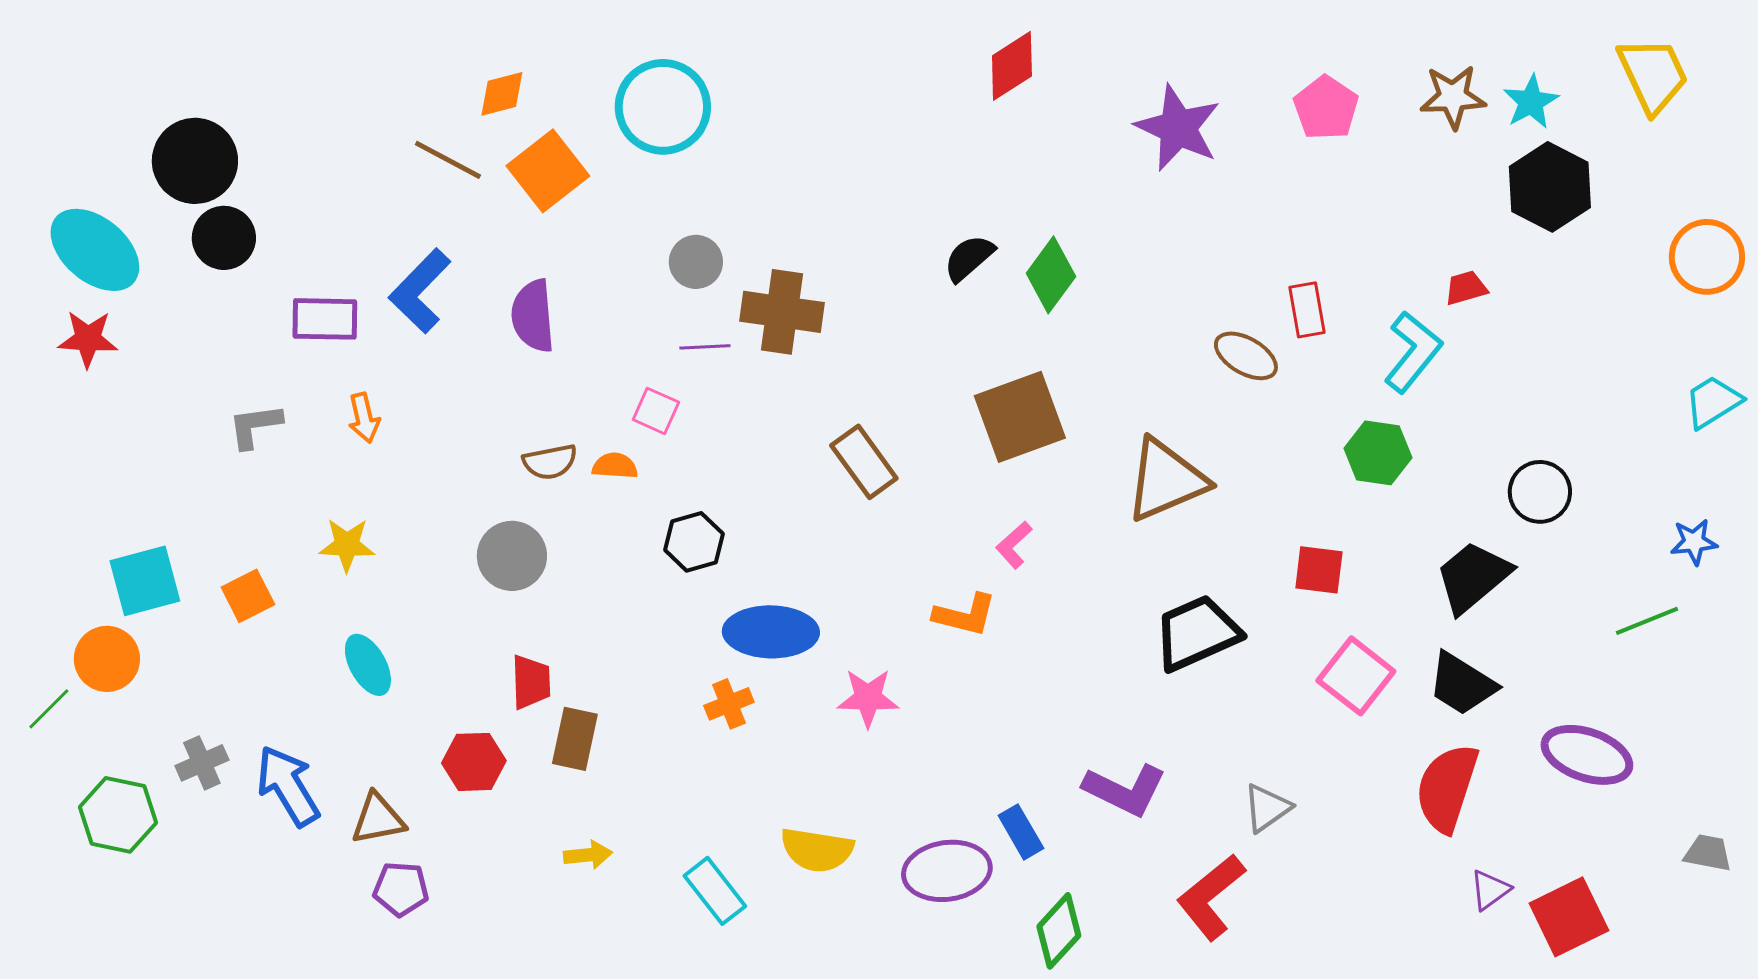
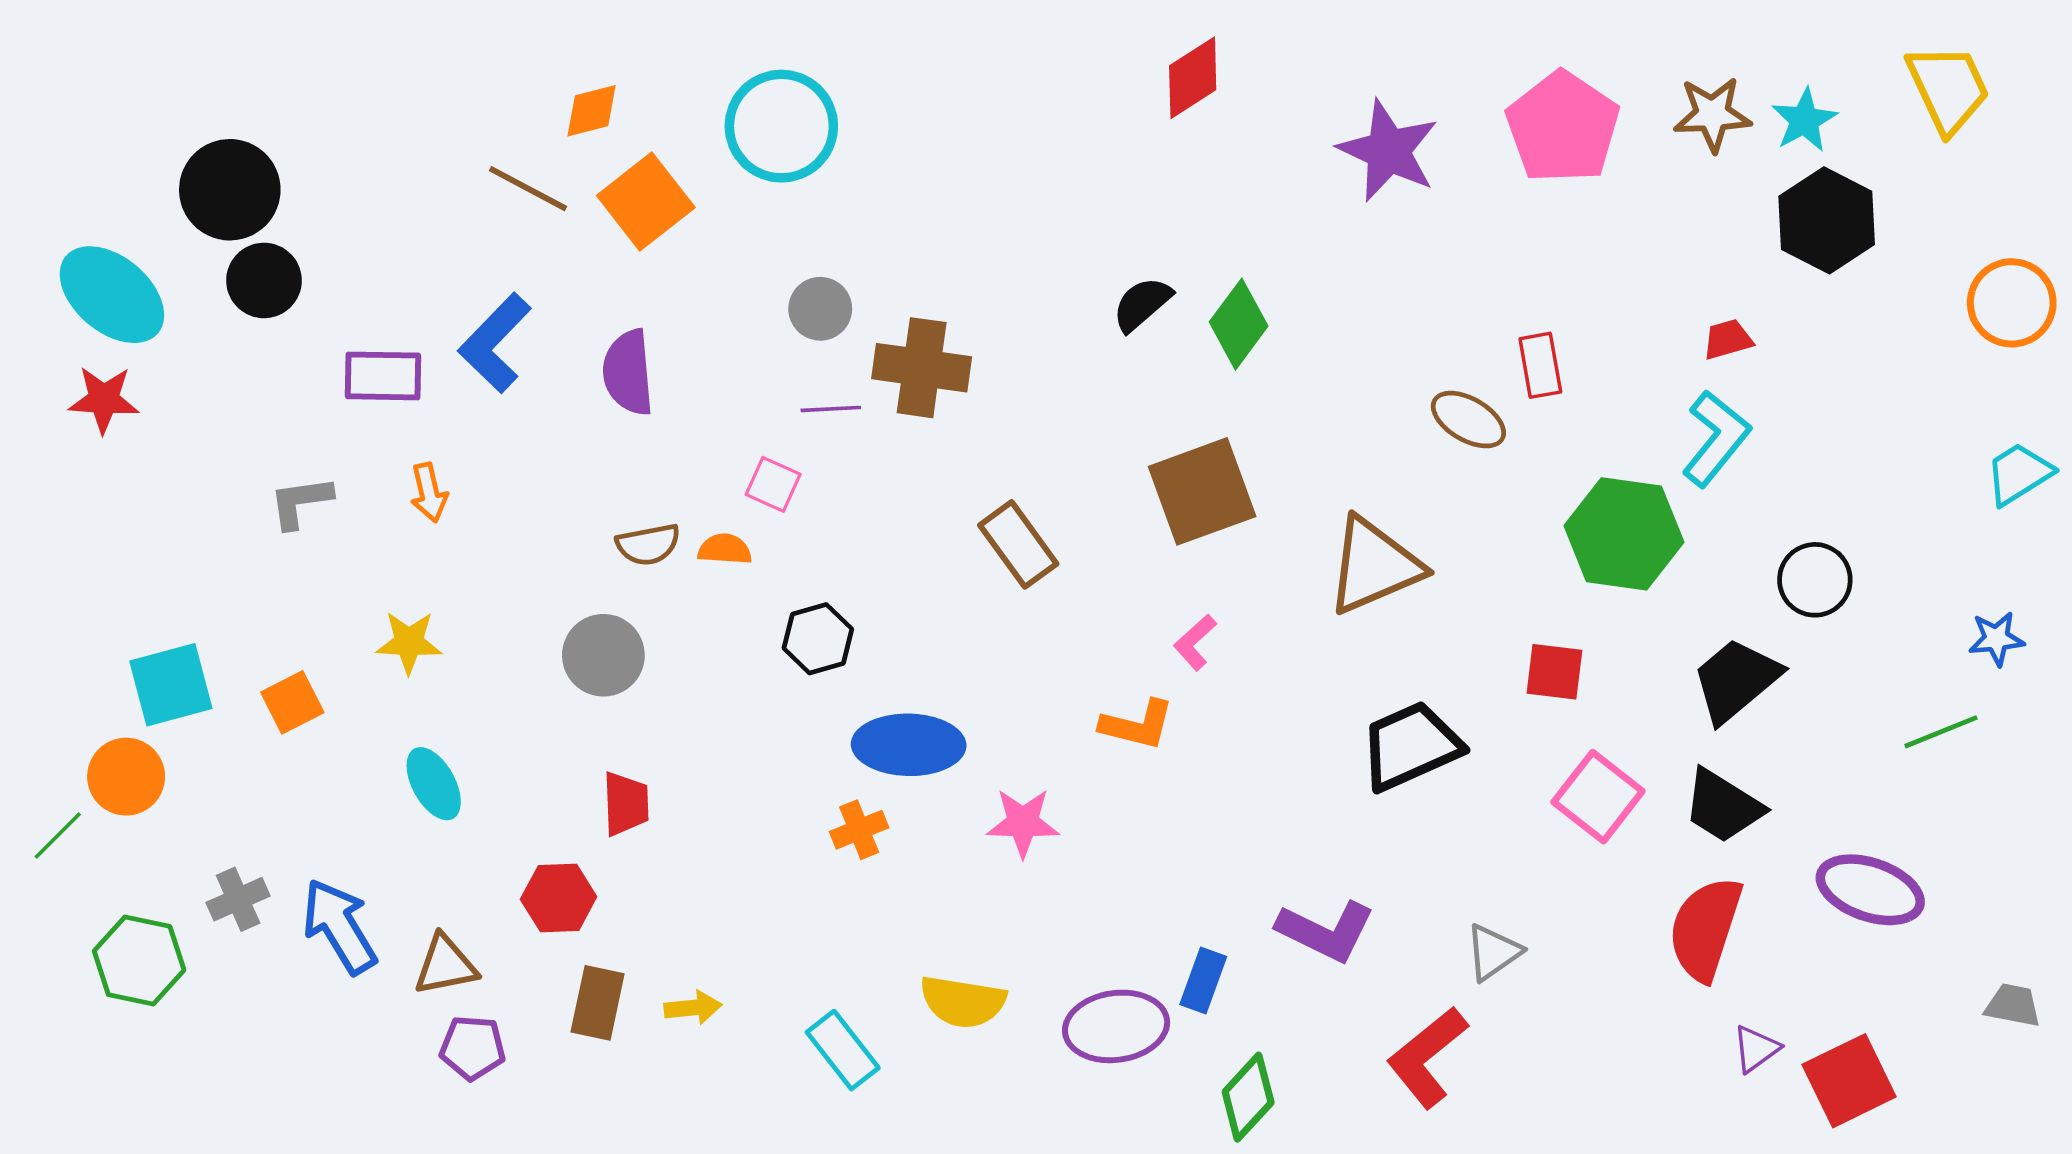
pink pentagon: (1326, 108) -> (1563, 127), size x1.5
cyan L-shape: (1413, 352) -> (1716, 438), moved
green hexagon: (1378, 453) -> (1624, 534), size x1.5
brown rectangle: (575, 739) -> (598, 1003), moved
blue rectangle: (1021, 832) -> (1203, 981), turned 50

